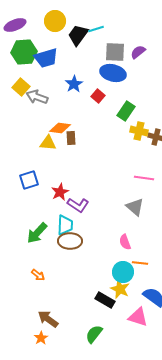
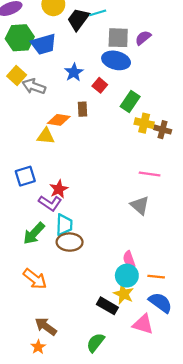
brown rectangle: (71, 138) -> (83, 109), moved
purple L-shape: (78, 205) -> (50, 203), moved
pink semicircle: (125, 242) -> (129, 259), moved
orange line: (140, 263) -> (156, 277), moved
orange arrow: (38, 275) -> (35, 279), size x1.6

